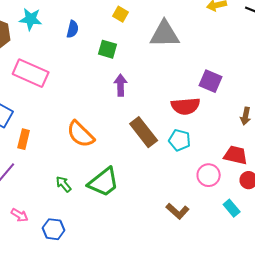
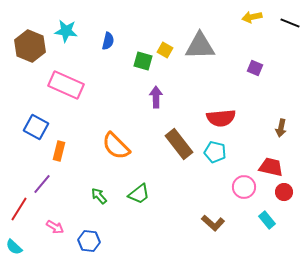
yellow square: (121, 14) -> (165, 50), moved
purple square: (211, 81) -> (255, 68), moved, size x0.7
green trapezoid: (104, 182) -> (139, 194), size x0.7

